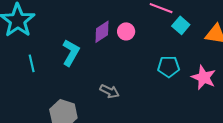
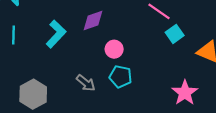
pink circle: (126, 31) -> (114, 49), moved
cyan pentagon: (169, 67) -> (121, 77), moved

